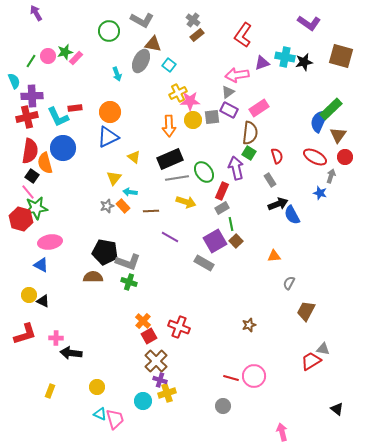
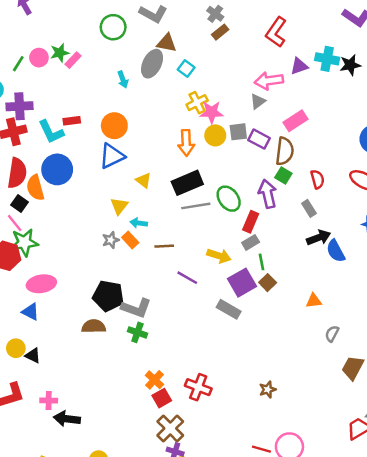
purple rectangle: (229, 110) -> (259, 139), moved
yellow arrow: (186, 202) -> (219, 256), moved
brown star: (249, 325) -> (268, 390), moved

